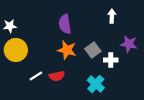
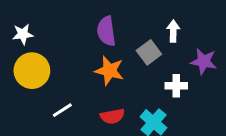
white arrow: (112, 16) -> (173, 31), moved
gray square: (93, 50) -> (149, 52), moved
red semicircle: (57, 76) -> (112, 116), moved

